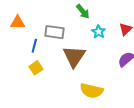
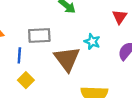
cyan star: (99, 32) -> (92, 42), moved

